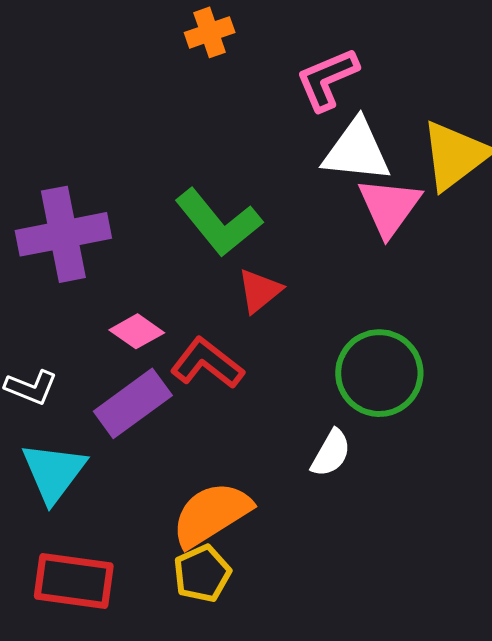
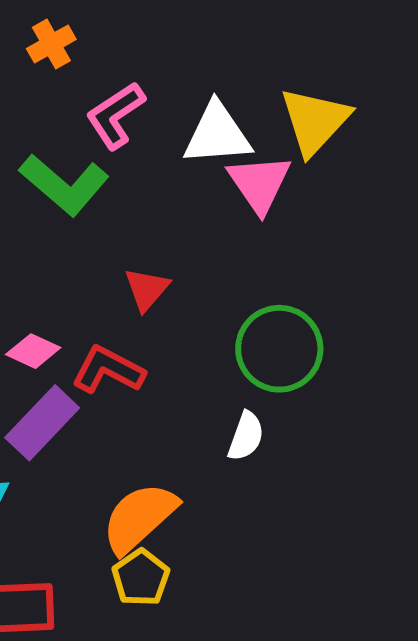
pink L-shape: (327, 79) -> (115, 115), moved
green L-shape: (218, 223) -> (64, 185), moved

